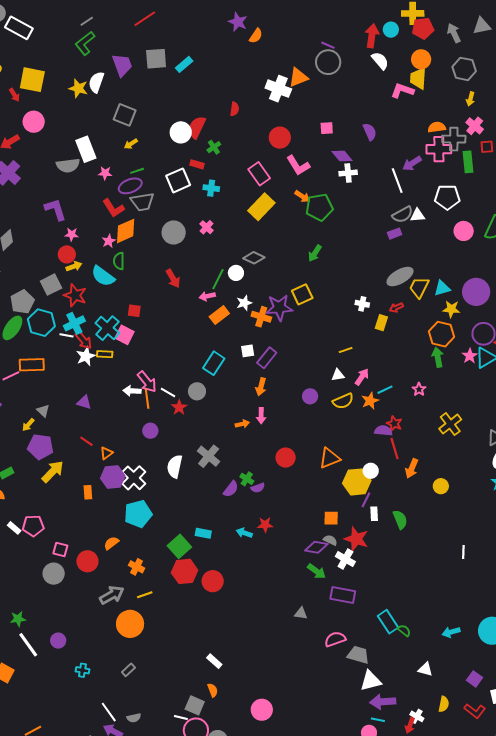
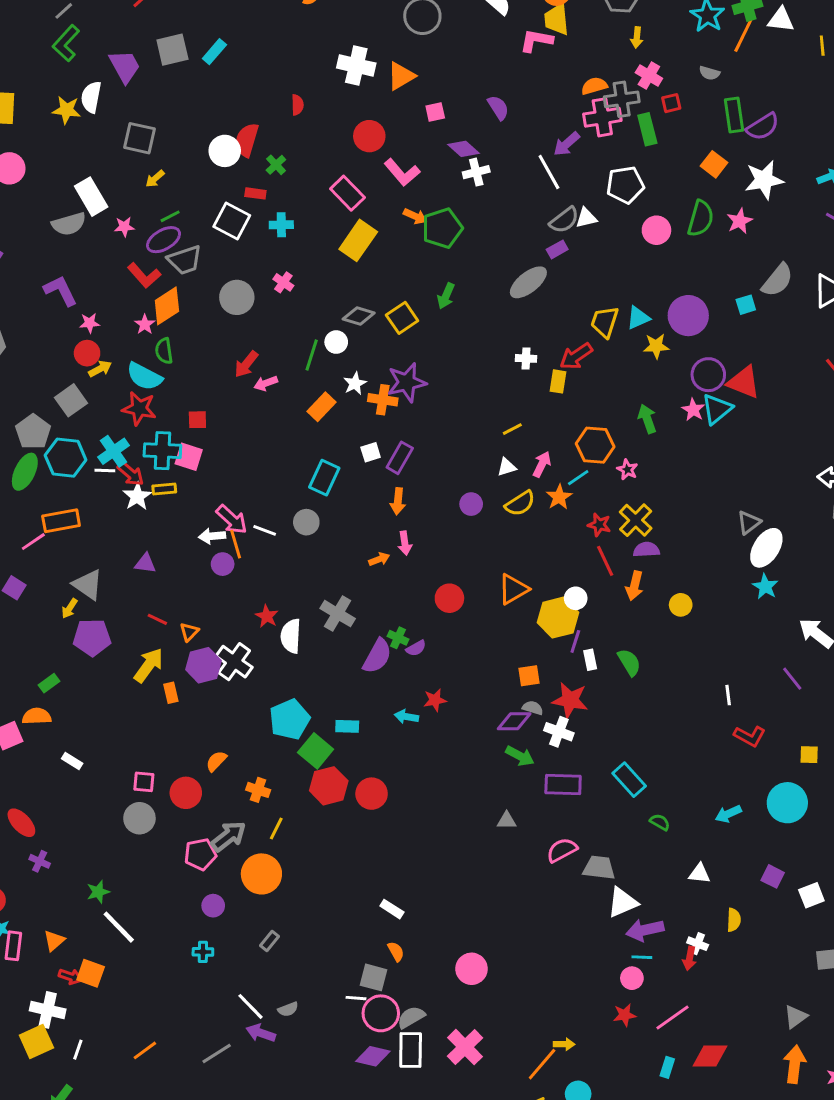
orange triangle: (298, 77) -> (401, 76), moved
white square: (178, 180) -> (232, 221), turned -30
gray ellipse: (400, 277) -> (528, 282), moved
red arrow: (173, 279) -> (246, 364), turned 78
yellow square: (302, 294) -> (402, 318), moved
red star: (75, 295) -> (139, 408), moved
pink arrow: (207, 296) -> (266, 383), moved
red arrow: (396, 308) -> (576, 356), size x1.6
cyan cross: (107, 328) -> (162, 451), turned -30
orange hexagon: (442, 334) -> (595, 445), moved
red star: (179, 407) -> (267, 616), moved
gray triangle: (43, 411) -> (88, 585), size x1.6
yellow cross: (450, 424) -> (636, 520), moved
purple circle: (150, 431) -> (223, 564), moved
purple semicircle: (383, 431) -> (646, 550), moved
yellow arrow: (53, 472) -> (149, 665), moved
purple semicircle: (231, 489) -> (377, 656), size x1.4
cyan pentagon: (138, 514) -> (290, 719), moved
pink pentagon: (33, 526) -> (200, 854), moved
yellow line: (145, 595) -> (276, 828), turned -35
cyan rectangle: (388, 622) -> (629, 780), moved
purple circle: (58, 641) -> (213, 906), moved
red L-shape: (475, 711) -> (750, 736), moved

